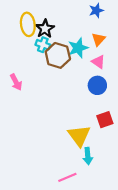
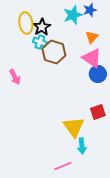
cyan star: (78, 48) -> (73, 15), moved
pink triangle: (98, 62) -> (92, 58), size x1.5
blue circle: (97, 85) -> (98, 74), moved

